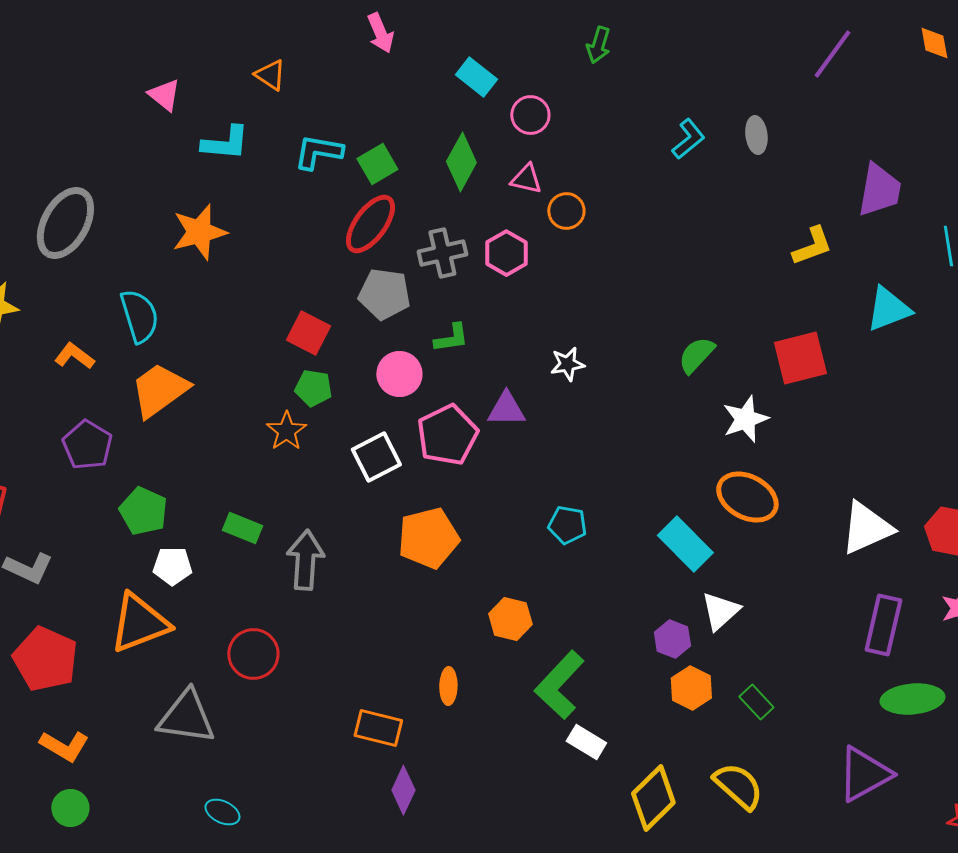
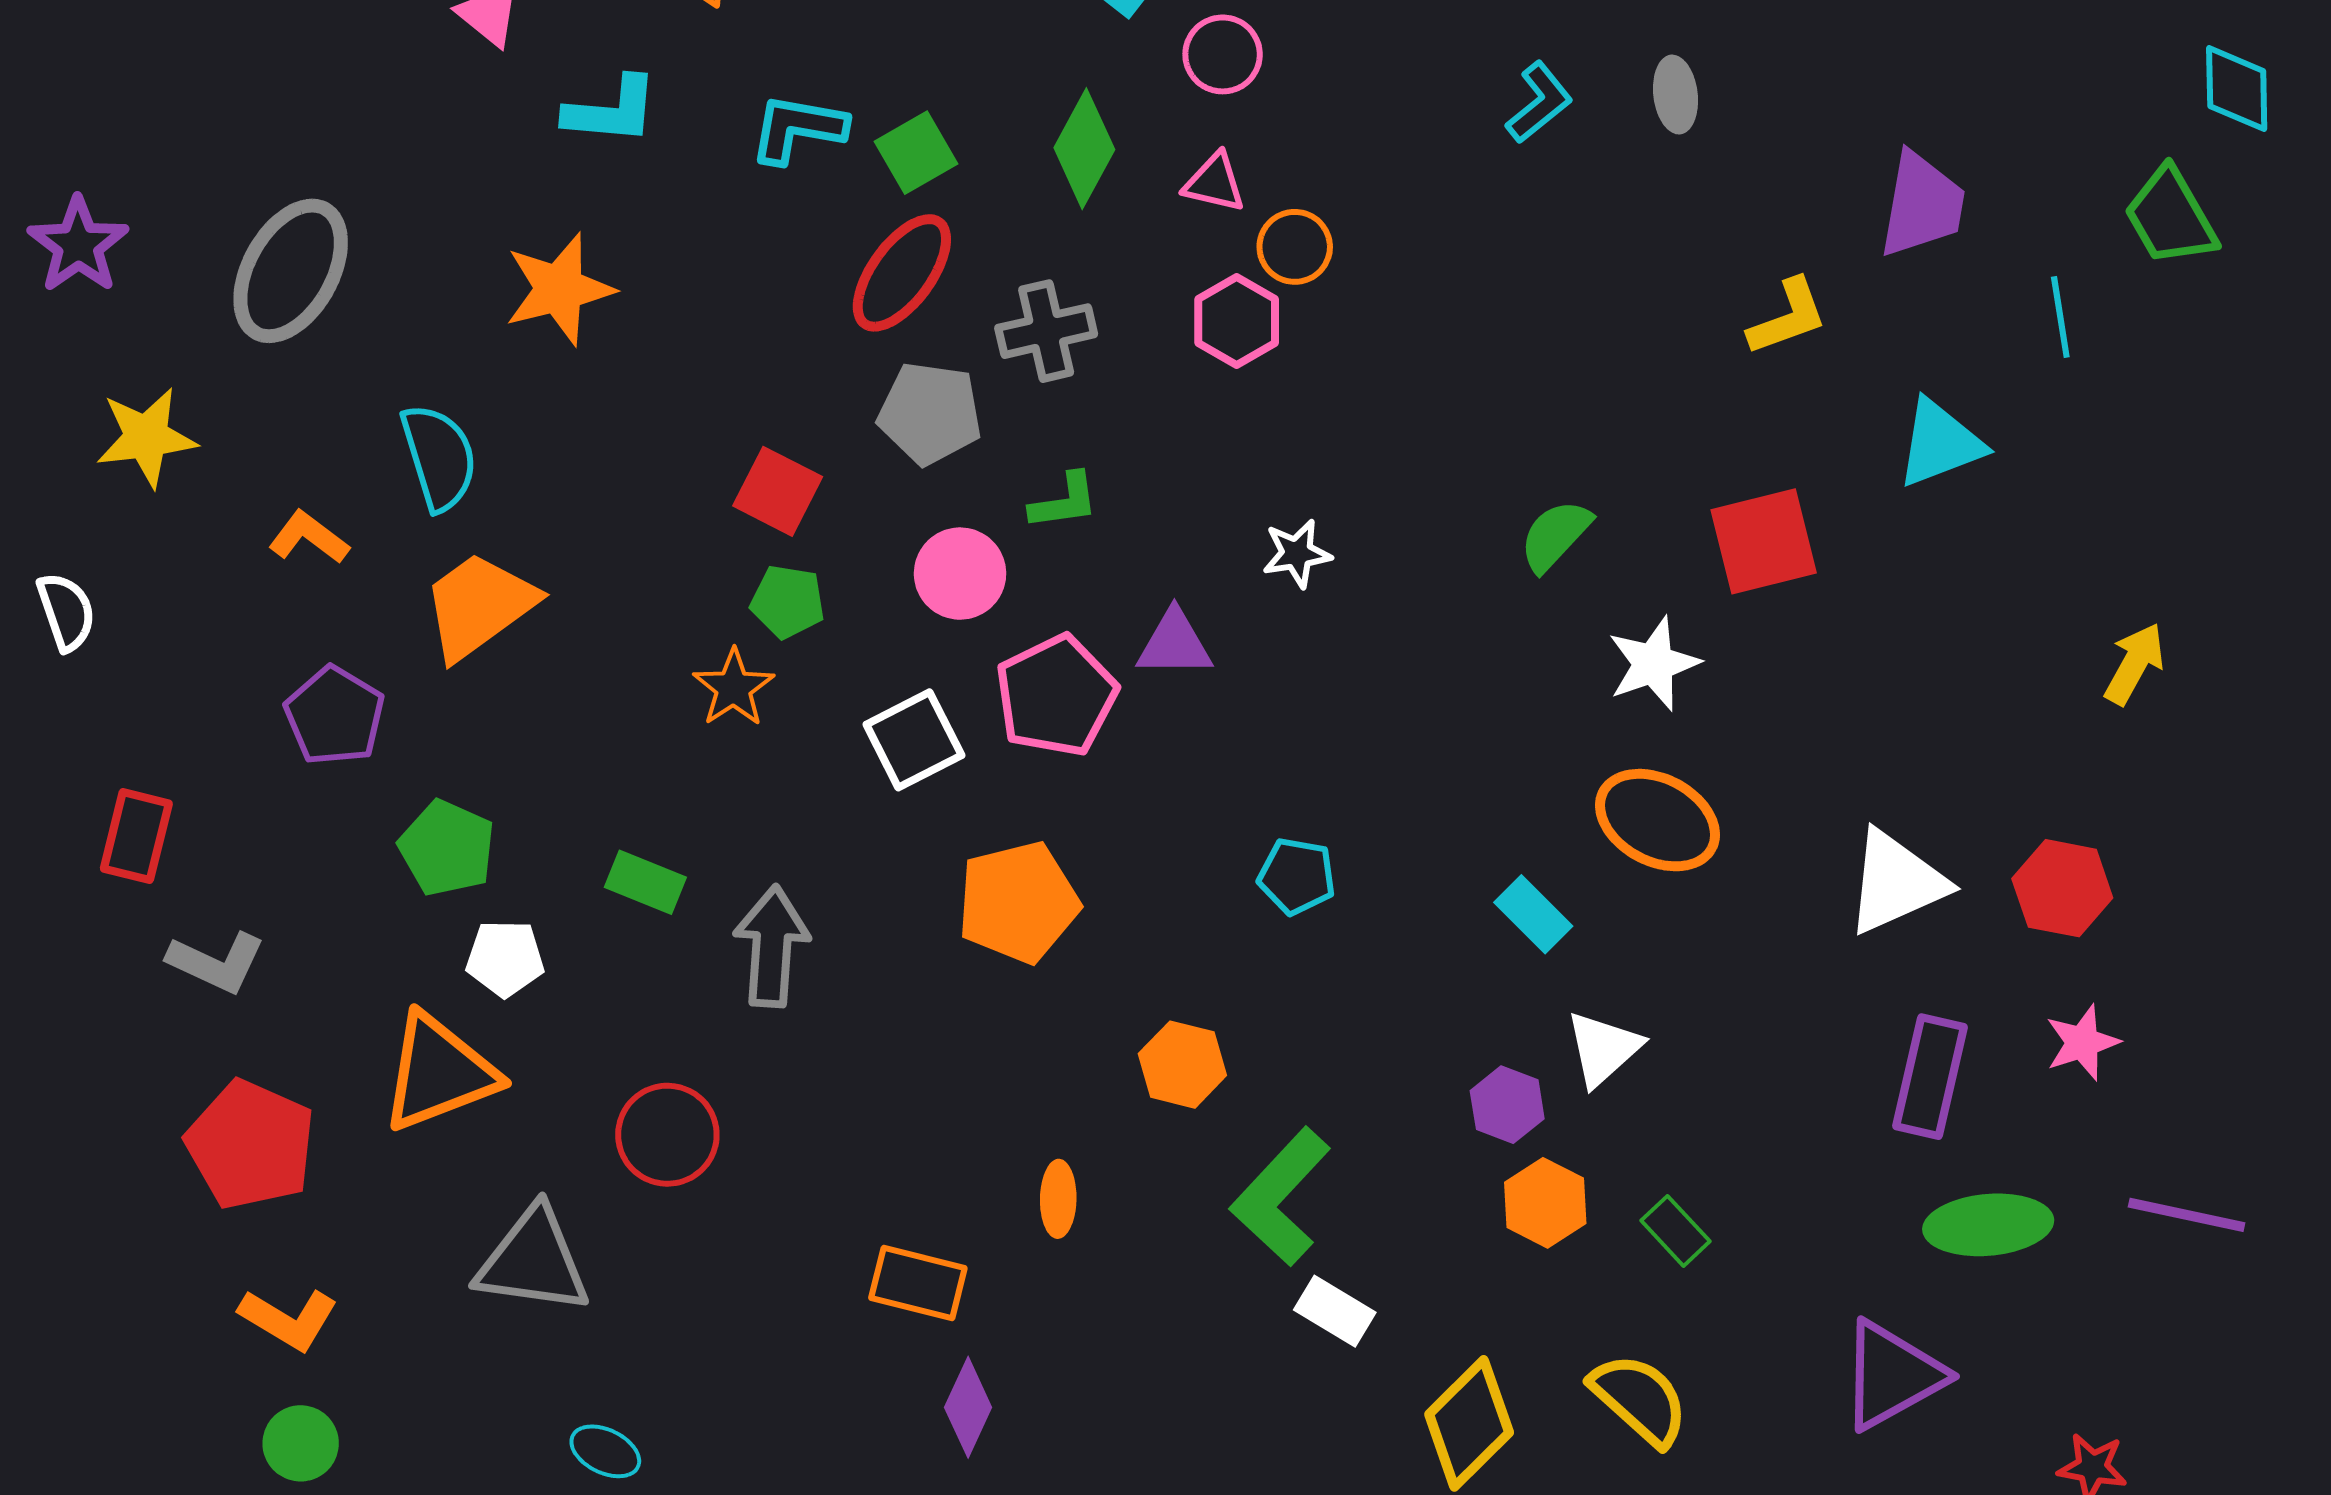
pink hexagon: (506, 253) -> (1237, 321), moved
cyan rectangle: (685, 544) -> (1533, 914), size x0.7

